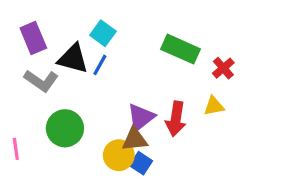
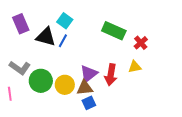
gray L-shape: (41, 81) -> (20, 68), moved
yellow circle: (119, 155) -> (65, 85), moved
blue square: (141, 163) -> (89, 103), turned 32

